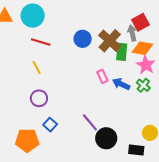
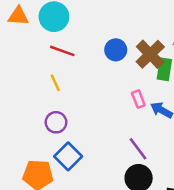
purple line: (90, 122) -> (138, 149), moved
blue square: (50, 125) -> (68, 156), size x1.5

